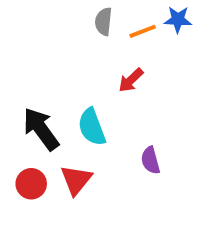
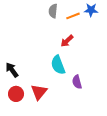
cyan semicircle: (92, 127) -> (58, 65), moved
black arrow: (41, 129) -> (12, 70), moved, size x0.7

